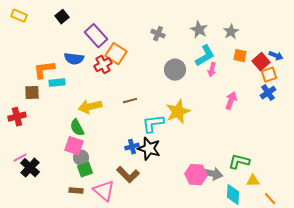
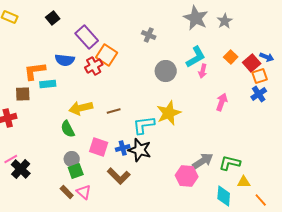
gray star: (199, 30) -> (196, 18), moved, size x1.4
gray star: (231, 32) -> (225, 21), moved
orange square: (240, 56) -> (231, 57), turned 32
brown line: (130, 101) -> (114, 111), moved
pink square: (74, 146) -> (99, 147), moved
gray arrow: (212, 174) -> (203, 161), moved, turned -45
brown rectangle: (76, 191) -> (67, 192), turned 40
pink triangle: (104, 191) -> (84, 192), moved, size x0.7

